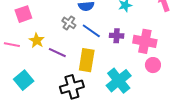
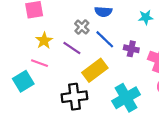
pink line: (12, 45) -> (39, 63), moved
purple line: (57, 53) -> (72, 48), moved
yellow rectangle: (87, 60) -> (95, 70), turned 35

